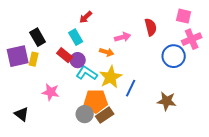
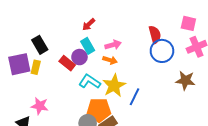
cyan rectangle: (76, 37) -> (88, 46), moved
pink arrow: (123, 37) -> (113, 45), moved
blue circle: (174, 56) -> (162, 51), moved
purple circle: (78, 60) -> (79, 57), moved
pink star: (51, 92) -> (40, 106), moved
brown star: (167, 101) -> (185, 80), moved

